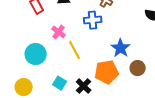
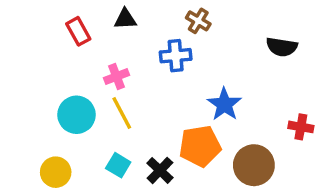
pink cross: (59, 32) -> (117, 77), turned 32
yellow line: (75, 50) -> (122, 113), moved
brown circle: (138, 68) -> (254, 165), moved, size x1.5

